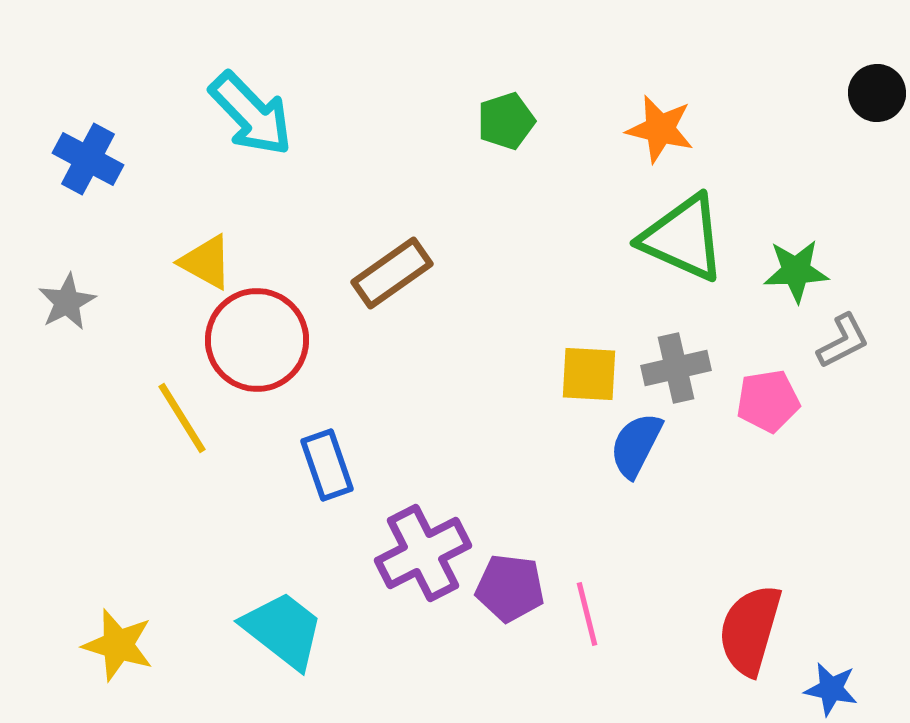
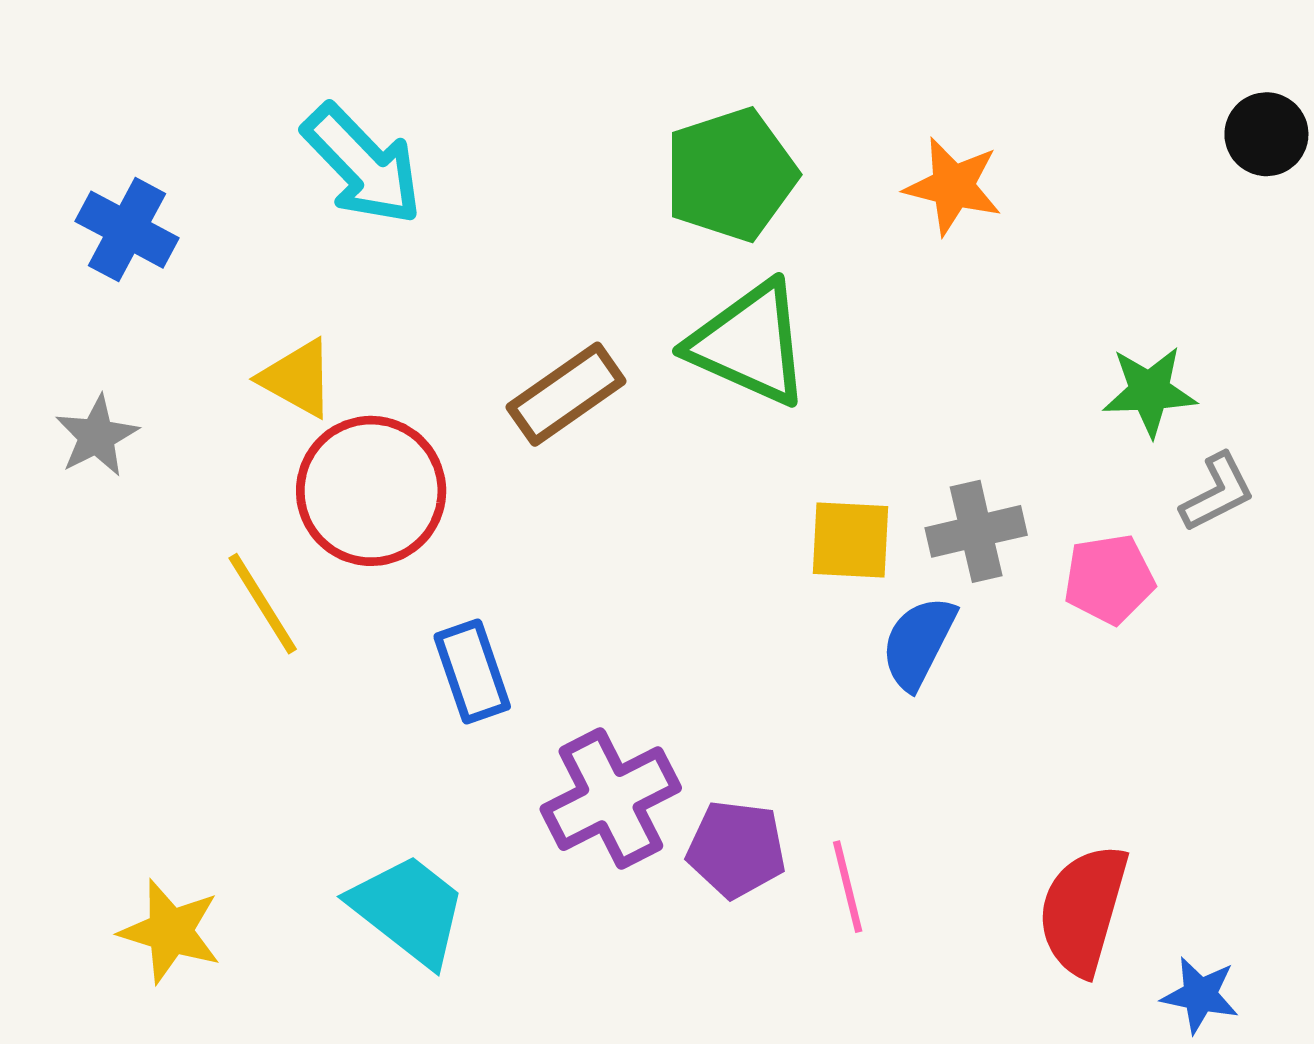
green pentagon: (506, 121) -> (731, 175), size x1.6
green triangle: (683, 238) -> (749, 344), moved

